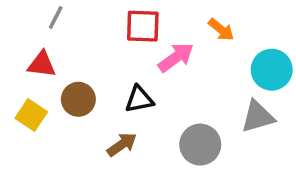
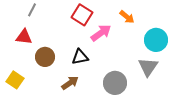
red square: (143, 26) -> (82, 15), turned 30
yellow square: (31, 115) -> (15, 80), moved
gray triangle: (258, 117) -> (148, 67), turned -40

